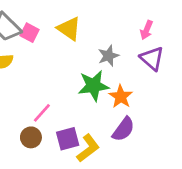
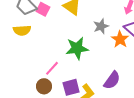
green star: (94, 86) -> (77, 48), moved
orange star: (121, 97) -> (120, 39), moved

